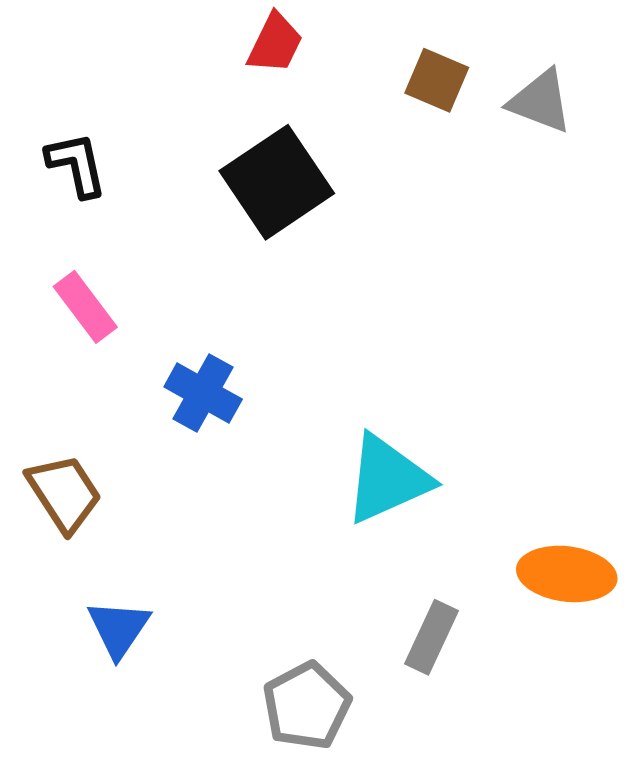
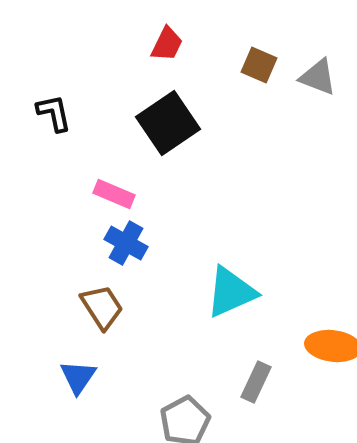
pink rectangle: (85, 307) -> (114, 194), moved, turned -30
brown trapezoid: (64, 493) -> (102, 307), moved

